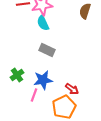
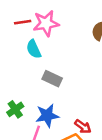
cyan semicircle: (43, 23) -> (34, 49), moved

